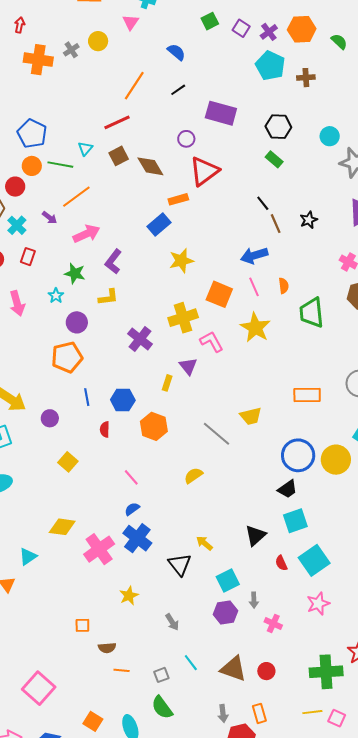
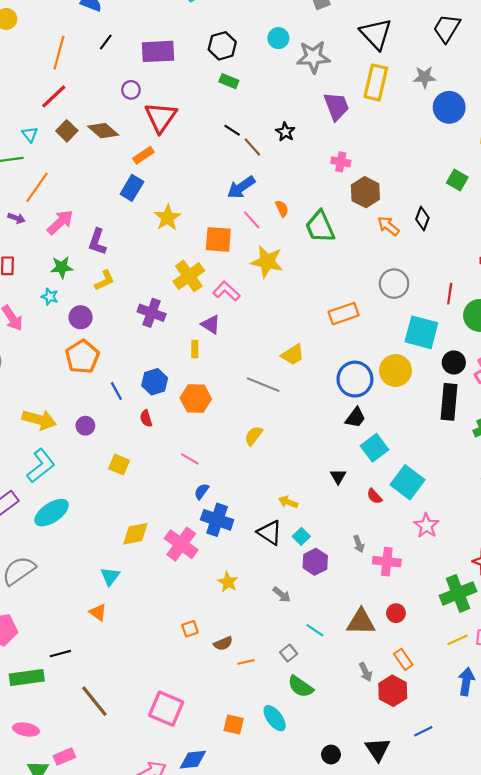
black triangle: (255, 535) -> (338, 477), size x0.7
cyan square: (228, 581) -> (301, 536), moved, size x0.7
purple hexagon: (225, 613) -> (315, 562), moved
pink cross: (273, 624) -> (387, 562), size x1.4

